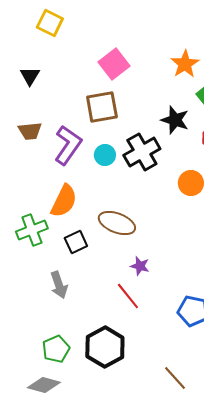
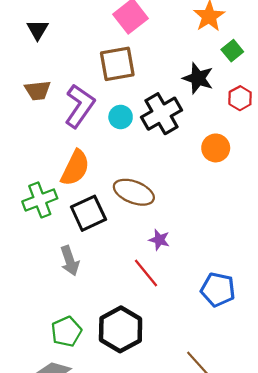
black square: (76, 242) -> (88, 213), size x1.4

